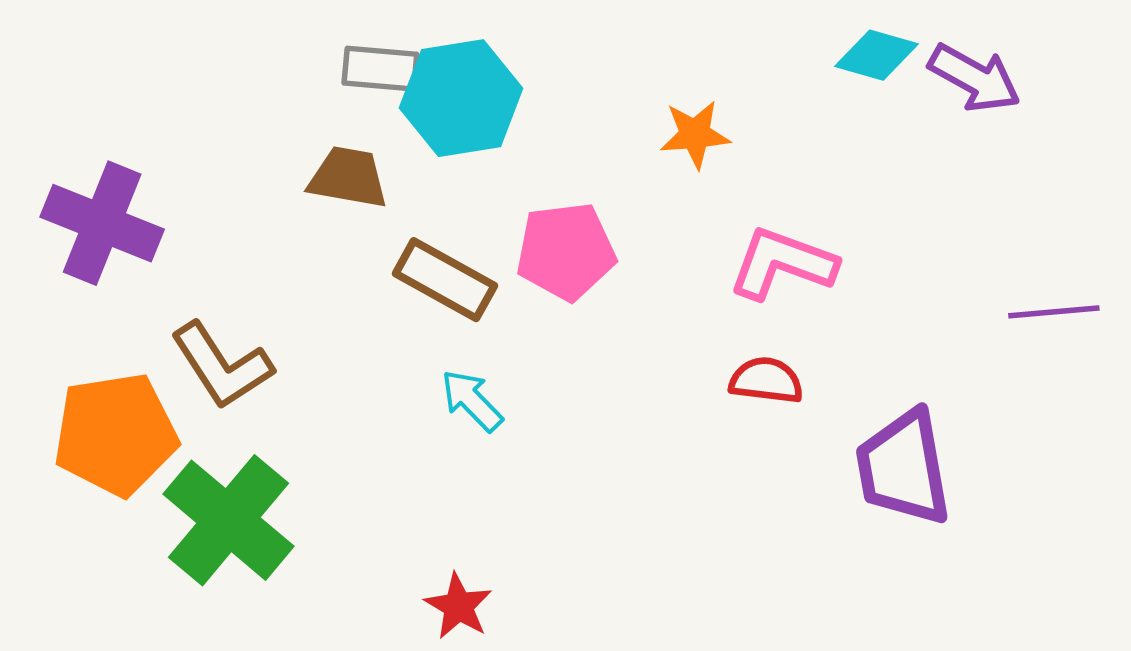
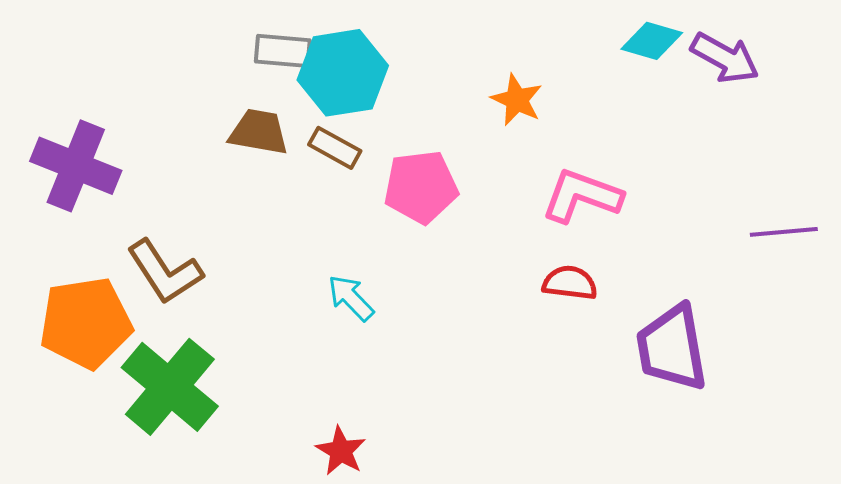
orange star: (695, 134) -> (517, 100), turned 30
brown rectangle: (445, 280) -> (335, 148), moved, size x0.7

